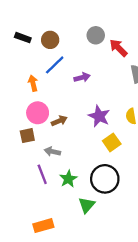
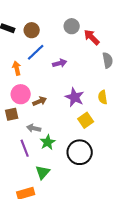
green star: (68, 179) -> (48, 142), moved
green triangle: (87, 205) -> (43, 172), moved

